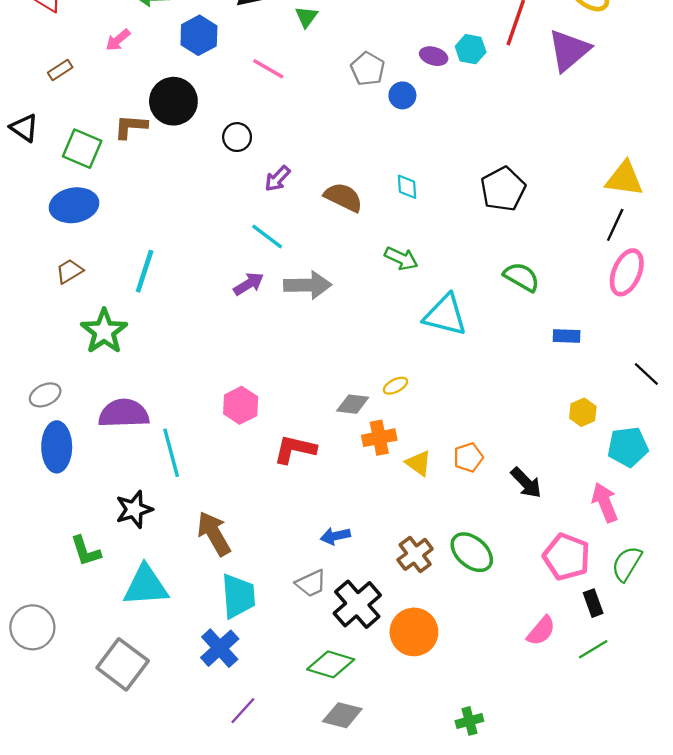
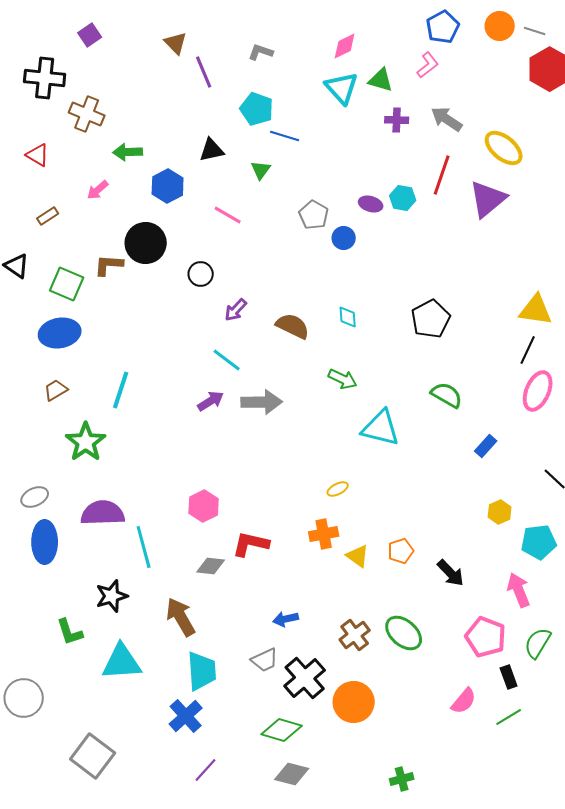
blue rectangle: (567, 336) -> (486, 446), turned -50
gray diamond: (353, 404) -> (211, 566), moved
gray square: (123, 664) -> (93, 756), moved

